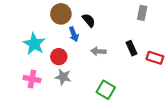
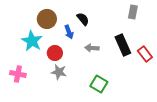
brown circle: (61, 14) -> (47, 19), moved
black rectangle: (131, 48) -> (123, 45), size x1.5
red rectangle: (155, 58) -> (145, 54), turned 35
pink cross: (32, 79) -> (18, 74), moved

